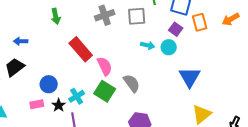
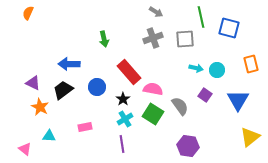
orange rectangle: (200, 22) -> (251, 64), moved
purple square: (176, 29) -> (205, 95), moved
blue arrow: (21, 41) -> (69, 64), size x1.5
pink semicircle: (105, 66) -> (153, 89), turned -54
blue circle: (49, 84) -> (97, 87), moved
black star: (59, 105) -> (123, 99), moved

